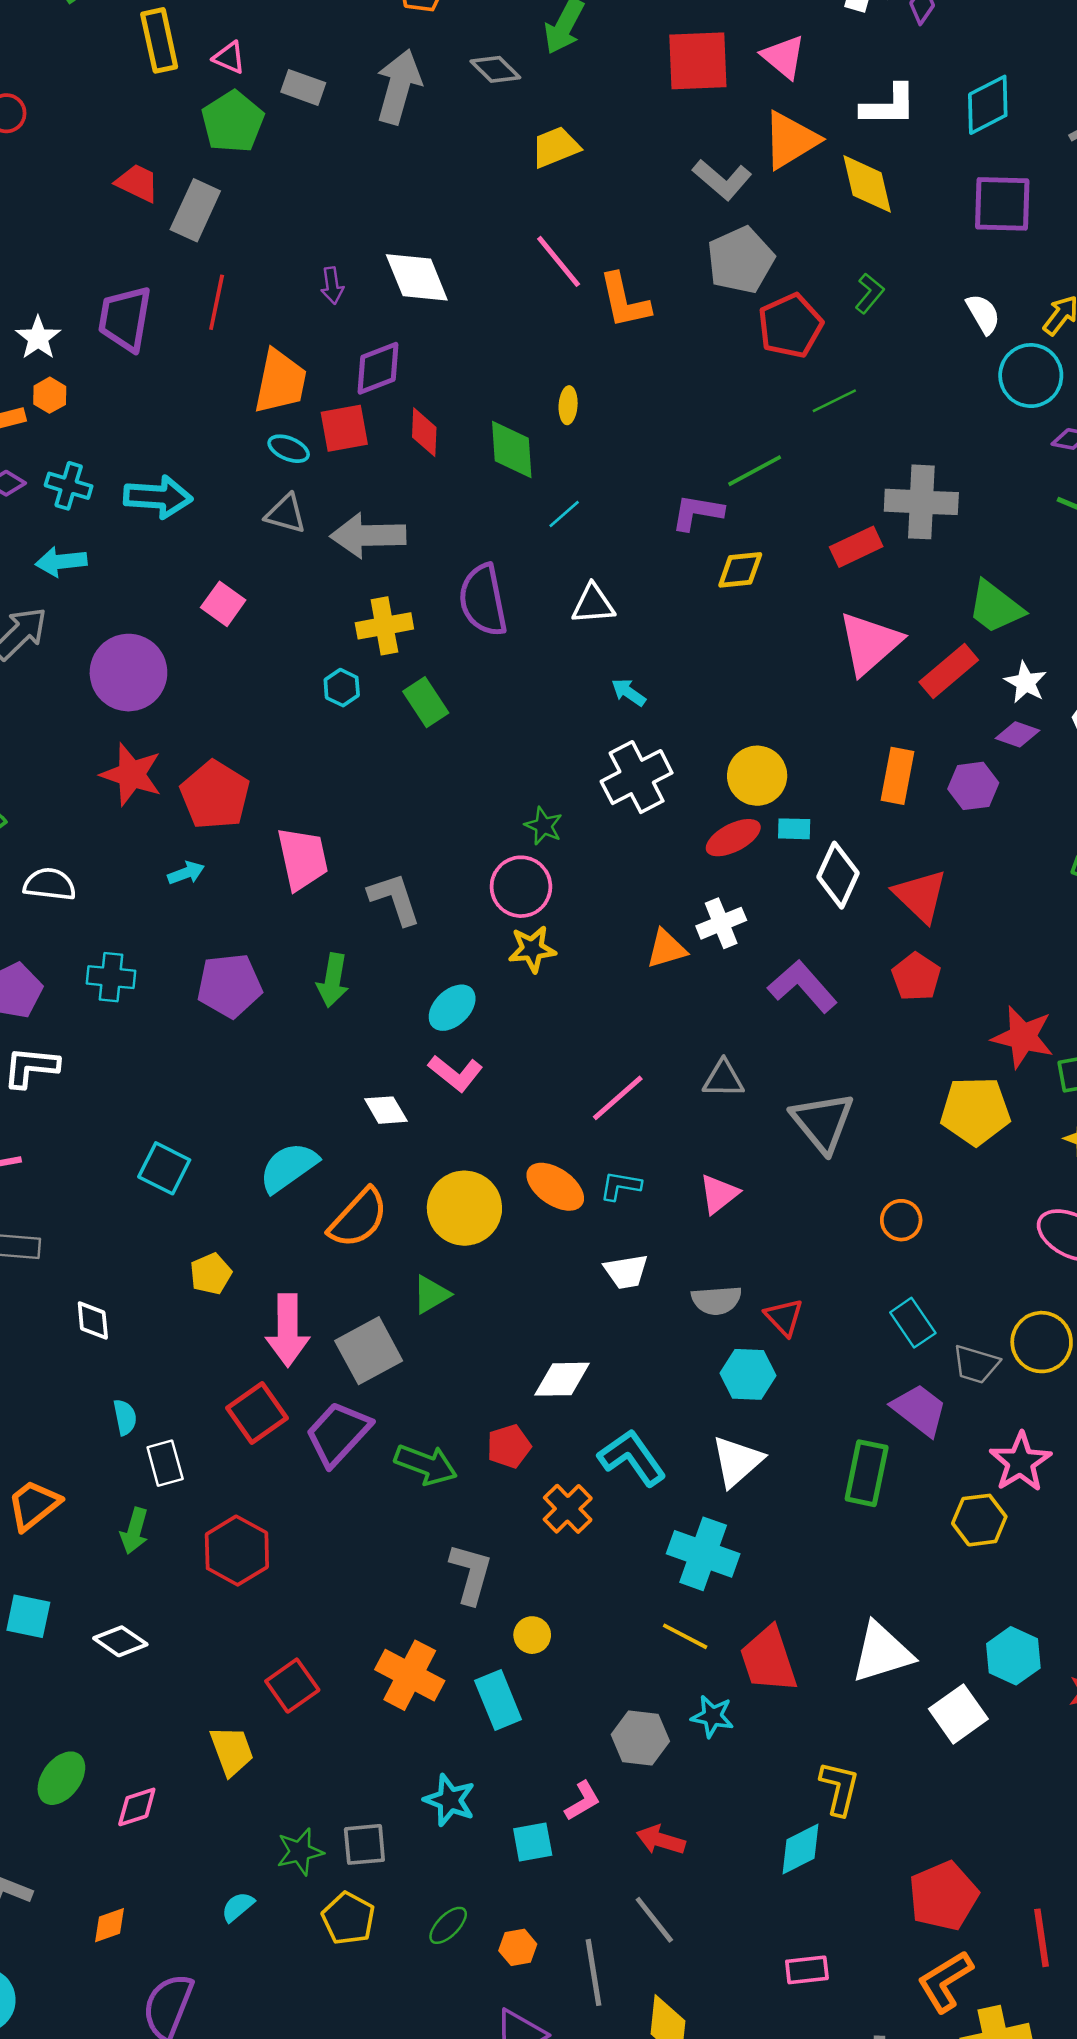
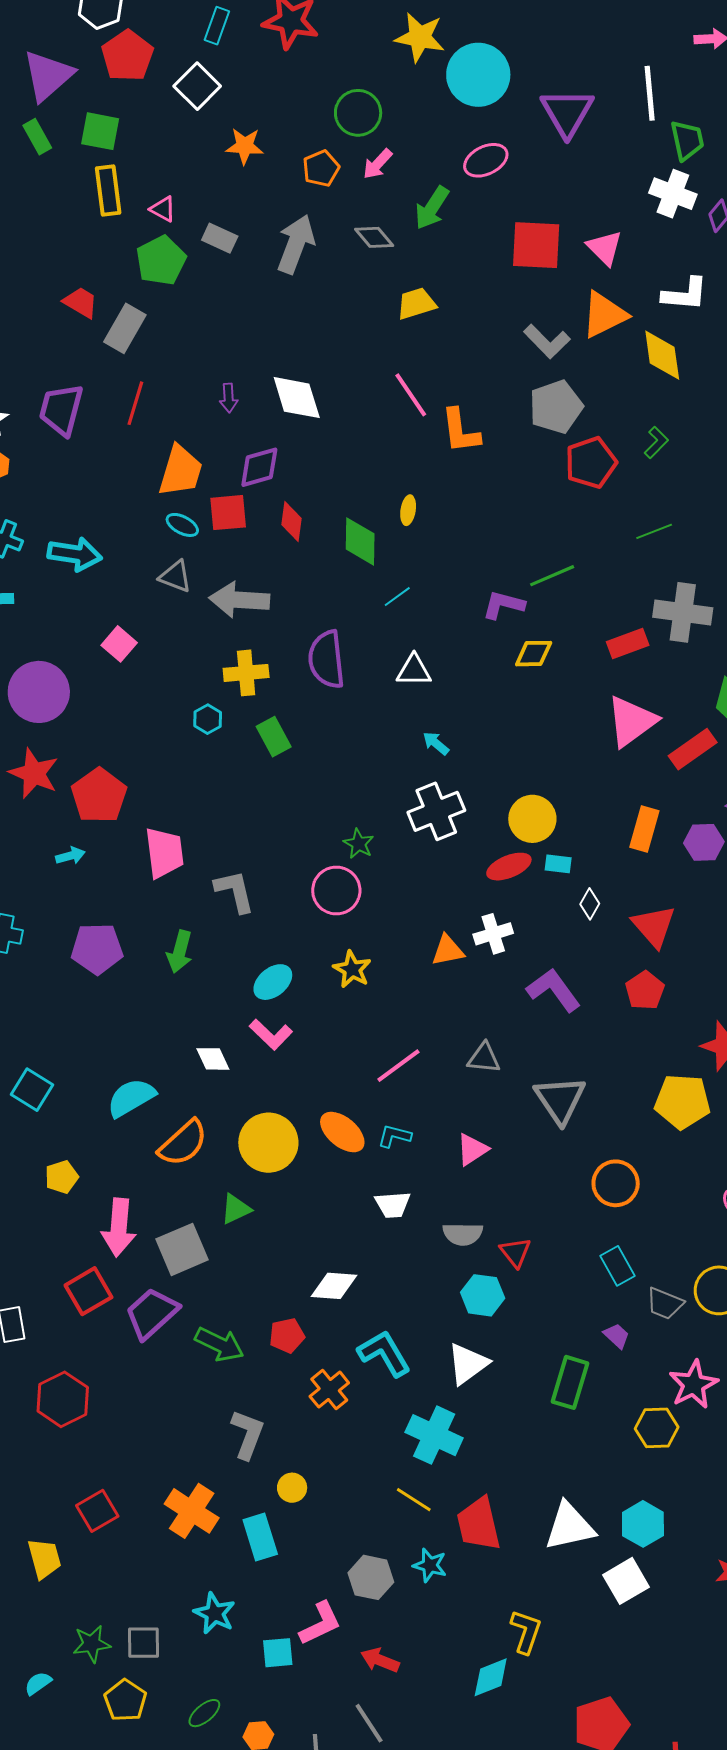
green line: (834, 401) -> (654, 531), moved
white diamond: (838, 875) -> (590, 904), size x0.6
yellow star: (532, 949) -> (352, 969), moved, turned 30
orange circle: (901, 1220) -> (616, 1183), size x1.4
purple trapezoid: (919, 1410) -> (617, 1336), size x0.6
cyan hexagon: (1013, 1656) -> (643, 1524), moved
pink L-shape: (583, 1801) -> (320, 1623), size x1.4

